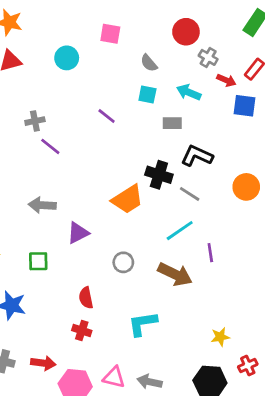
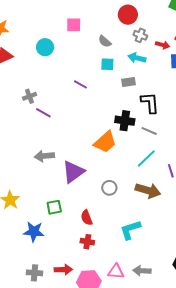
gray cross: (208, 57) -> (140, 35), moved
black L-shape: (197, 156) -> (150, 103), turned 70
purple triangle: (78, 233) -> (73, 172), size x1.4
green square: (38, 261) -> (54, 207), moved

